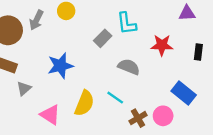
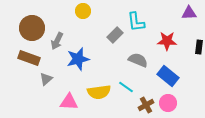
gray arrow: (36, 20) -> (57, 41), moved
blue rectangle: (184, 93) -> (168, 76), moved
yellow semicircle: (84, 103) -> (99, 92), turned 60
pink triangle: (50, 115) -> (69, 102), turned -30

